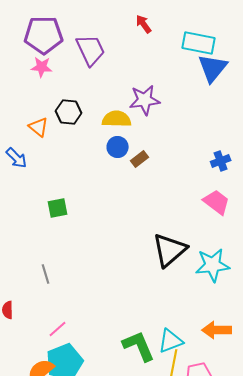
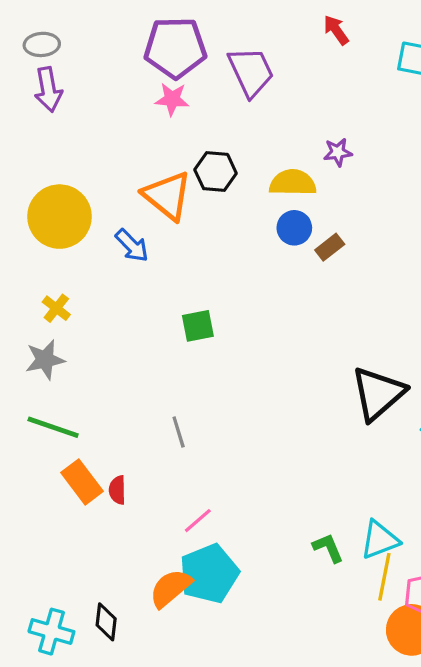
purple star: (145, 100) -> (338, 152), size x0.6
orange triangle: (39, 127) -> (167, 196), size x1.6
green L-shape: (139, 346) -> (328, 548), size x0.6

